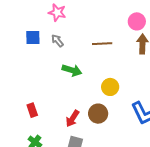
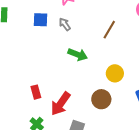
brown line: (102, 44) -> (109, 30), turned -60
red arrow: (72, 119) -> (61, 104), moved, size x1.4

